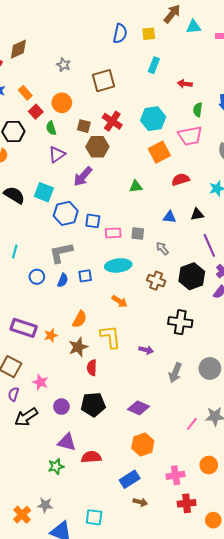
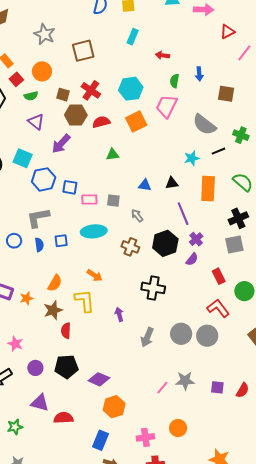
gray star: (64, 65) -> (44, 34), size x1.5
green semicircle: (51, 128) -> (31, 96), turned -88
pink trapezoid: (190, 136) -> (167, 106), turned 125
purple triangle: (57, 154) -> (36, 122), turned -48
red semicircle: (181, 179) -> (101, 122), moved
blue semicircle: (63, 280) -> (39, 245), turned -32
orange arrow: (119, 301) -> (95, 275), moved
purple arrow: (146, 350) -> (119, 314), turned -120
purple diamond: (138, 408) -> (99, 379), moved
green star: (56, 466) -> (15, 427), moved
blue rectangle: (130, 479) -> (100, 440), turned -36

